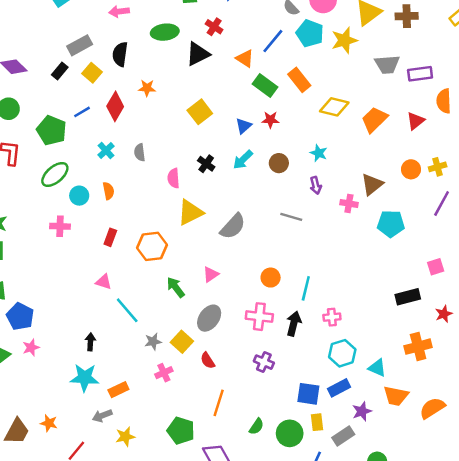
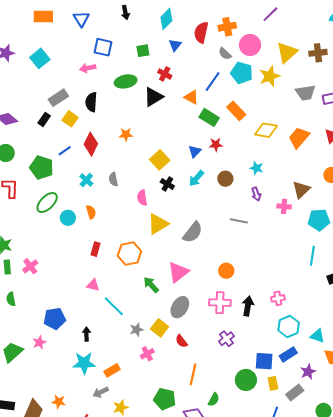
orange star: (147, 88) -> (126, 134), moved
yellow square: (200, 112) -> (160, 160), moved
pink cross: (60, 226) -> (30, 266), moved, turned -35
pink triangle: (211, 274) -> (178, 272), size x1.6
cyan line: (306, 288) -> (312, 256), moved
blue pentagon: (20, 316) -> (55, 319), moved, turned -30
purple cross: (264, 362) -> (226, 339), turned 35
green semicircle: (256, 426) -> (214, 400), moved
green circle: (290, 433) -> (246, 380), moved

